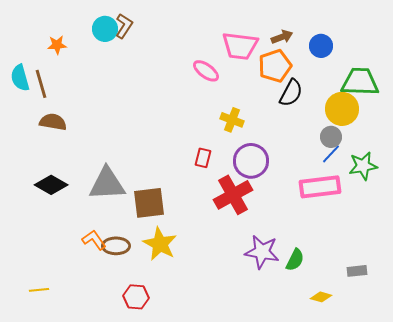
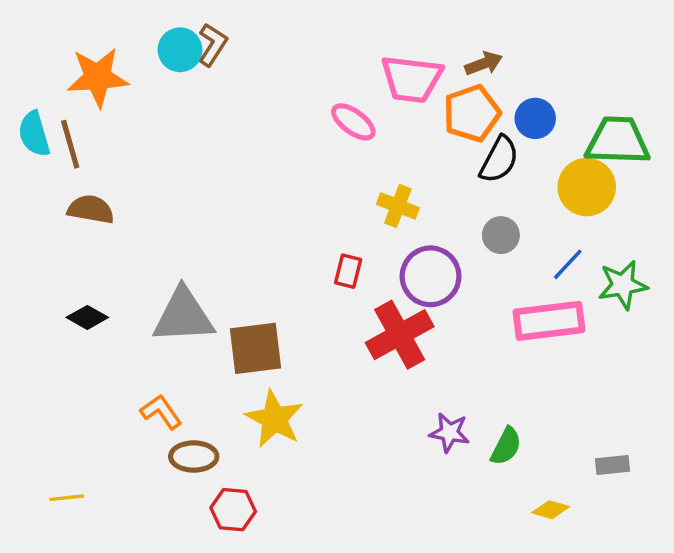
orange star: (57, 45) -> (98, 77), size x1.8
blue circle: (321, 46) -> (535, 118), moved
gray circle: (331, 137) -> (501, 235), moved
black diamond: (51, 185) -> (87, 317), size x0.7
brown ellipse: (116, 246) -> (194, 456), moved
purple star: (262, 252) -> (449, 432), size x0.7

